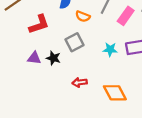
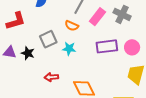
orange semicircle: (83, 16) -> (72, 26), moved
cyan star: (110, 49) -> (69, 49), moved

